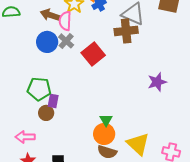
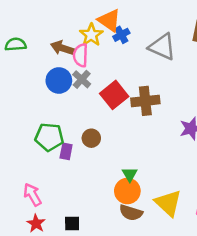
brown cross: (126, 31) -> (145, 101), moved
brown circle: (46, 113) -> (91, 138), moved
pink arrow: (25, 137) -> (32, 195), turned 60

